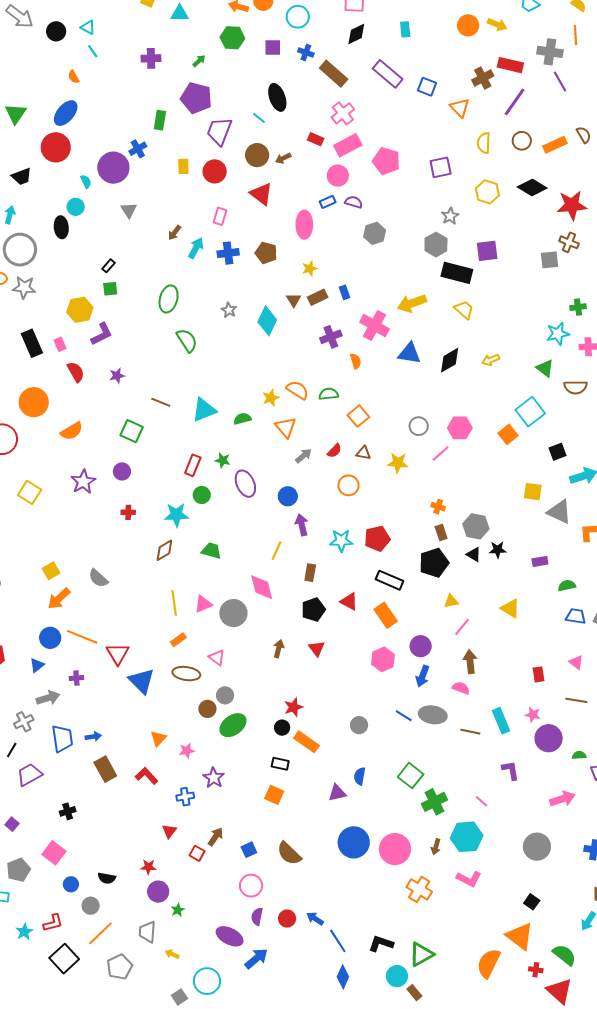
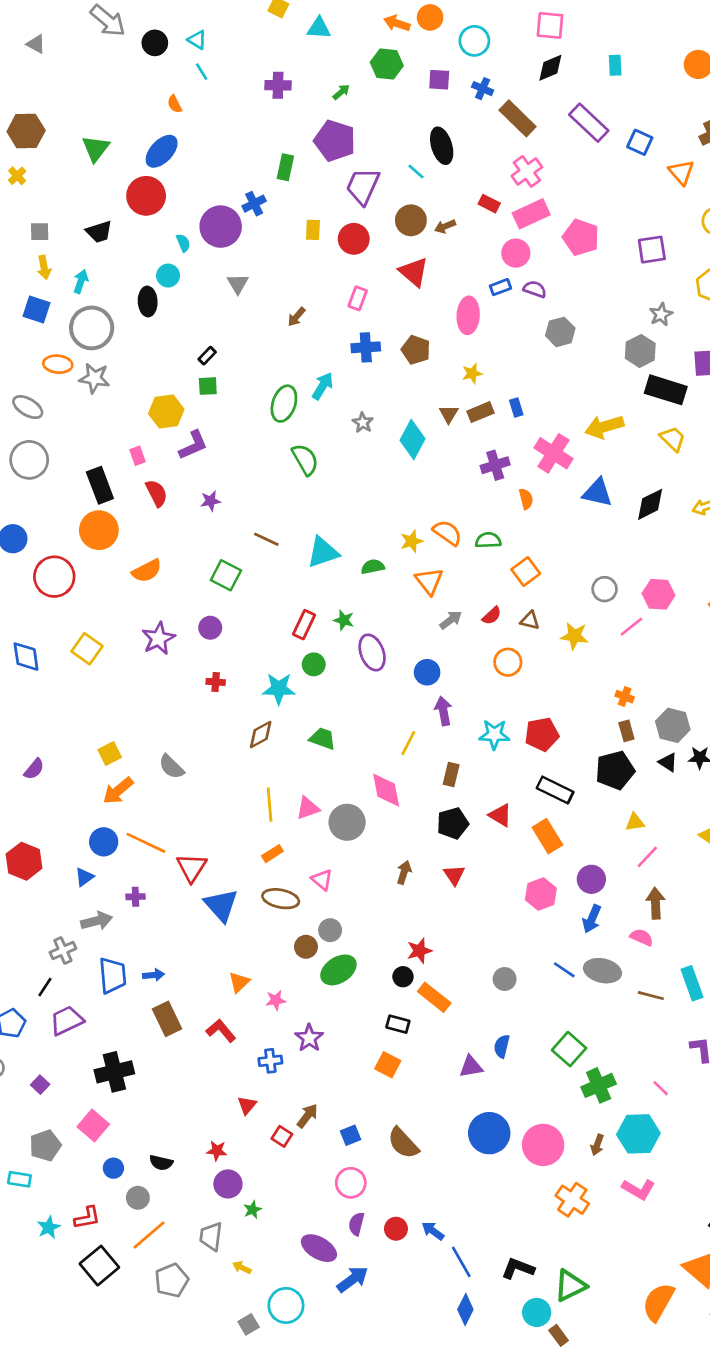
cyan arrow: (196, 248) -> (323, 386), moved
black rectangle: (32, 343) -> (100, 485), moved
black cross: (68, 811) -> (114, 1072), size x1.8

